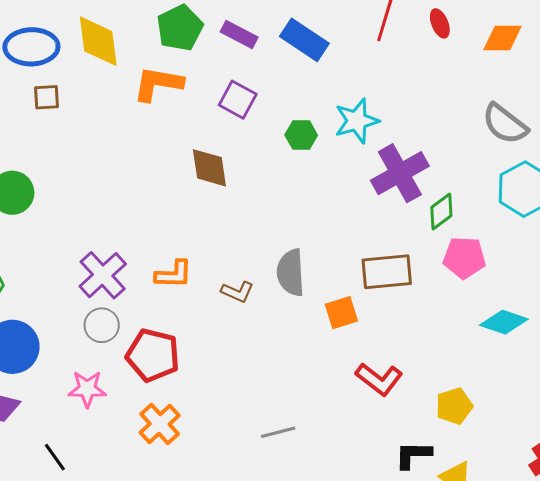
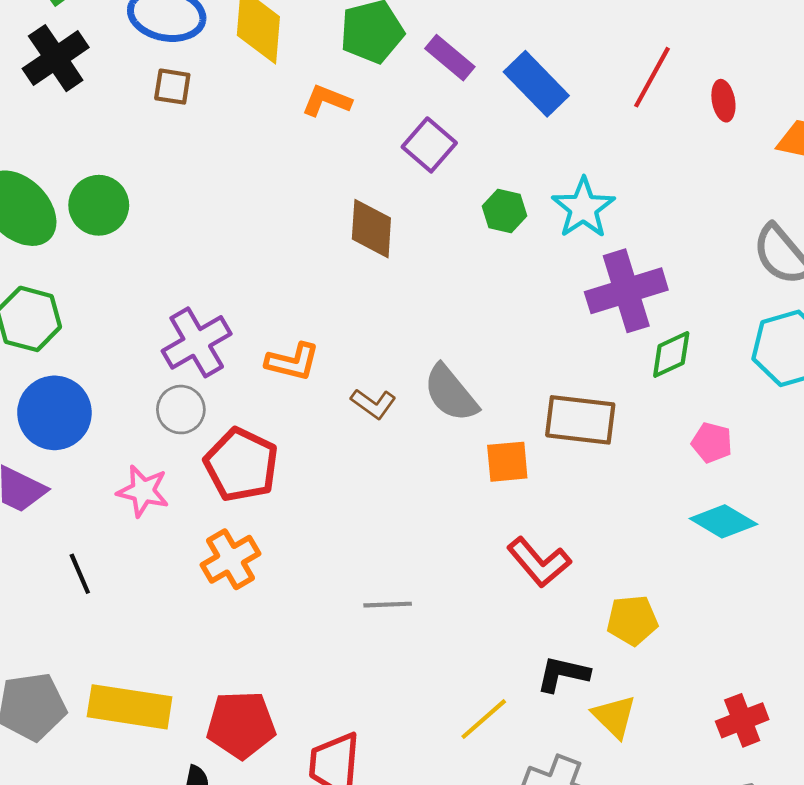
orange L-shape: (158, 84) -> (326, 101), size x0.7
cyan star: (357, 121) -> (583, 208), turned -30
pink pentagon: (464, 258) -> (712, 443), moved, size x0.7
gray semicircle: (291, 273) -> (451, 393), turned -48

